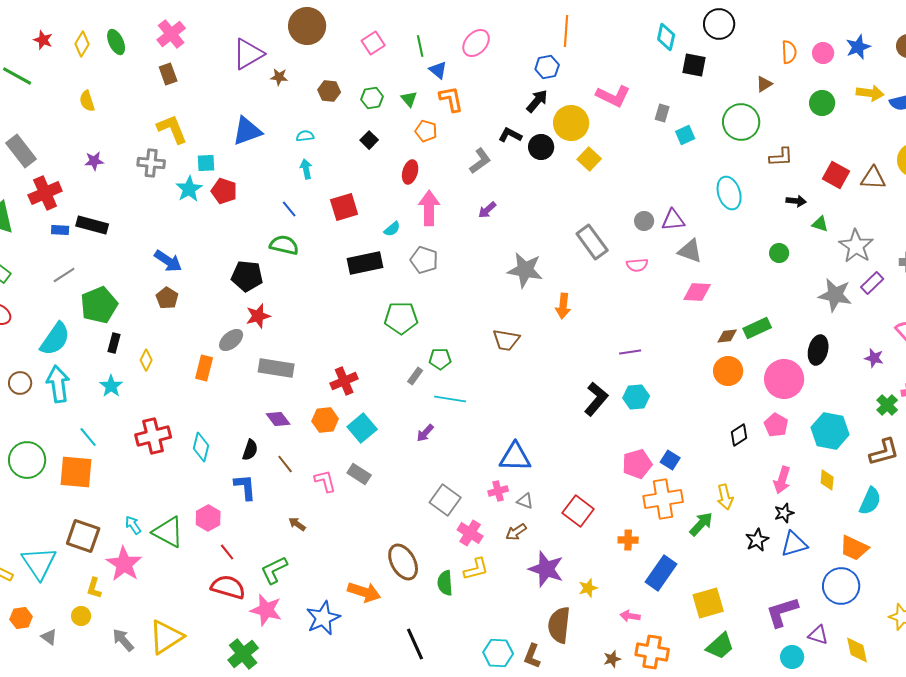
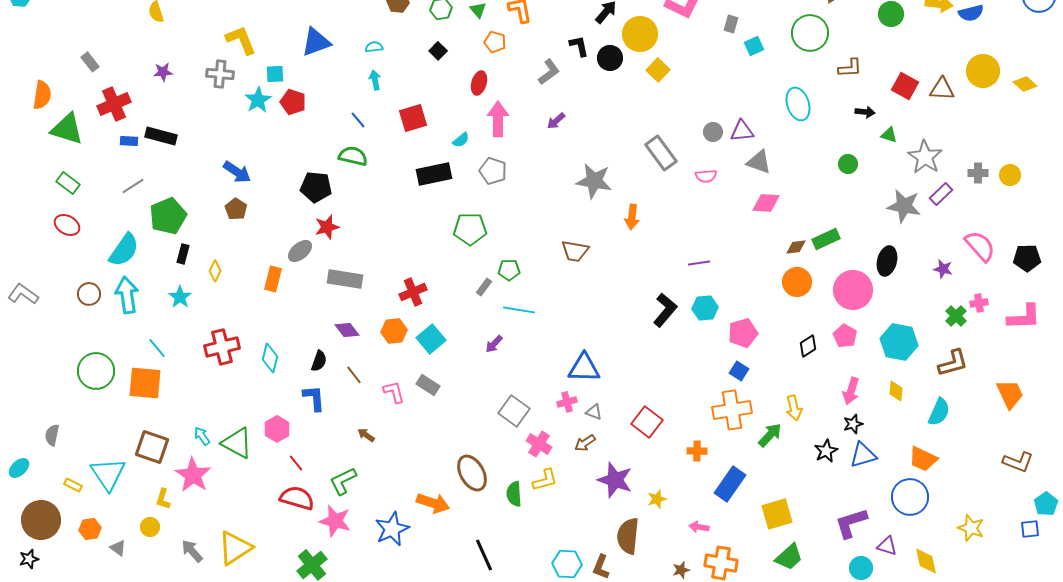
black L-shape: (510, 135) -> (579, 46), turned 50
gray rectangle: (21, 151) -> (90, 62), size x0.6
pink pentagon: (637, 464) -> (743, 333), moved

